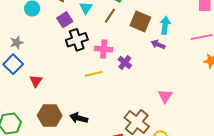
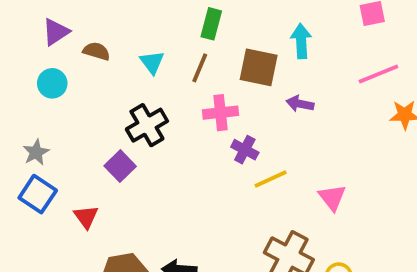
purple square: (65, 20) -> (120, 166), moved
cyan arrow: (165, 25) -> (301, 41), moved
pink cross: (104, 49) -> (220, 113), moved
yellow line: (94, 74) -> (271, 179), moved

